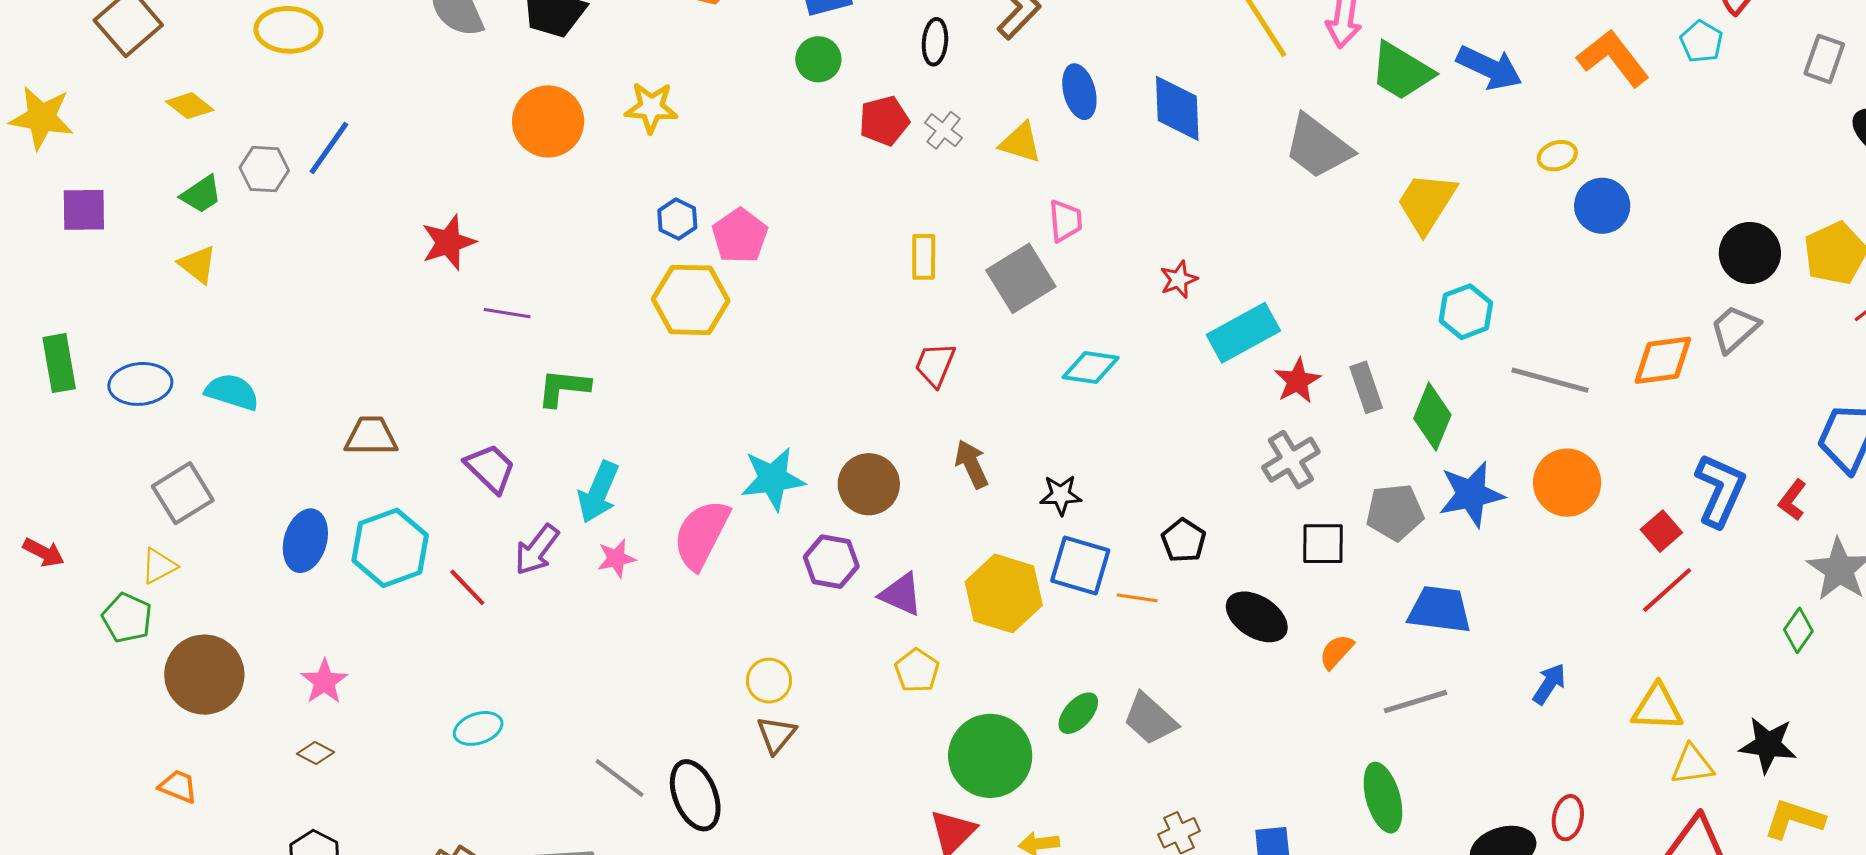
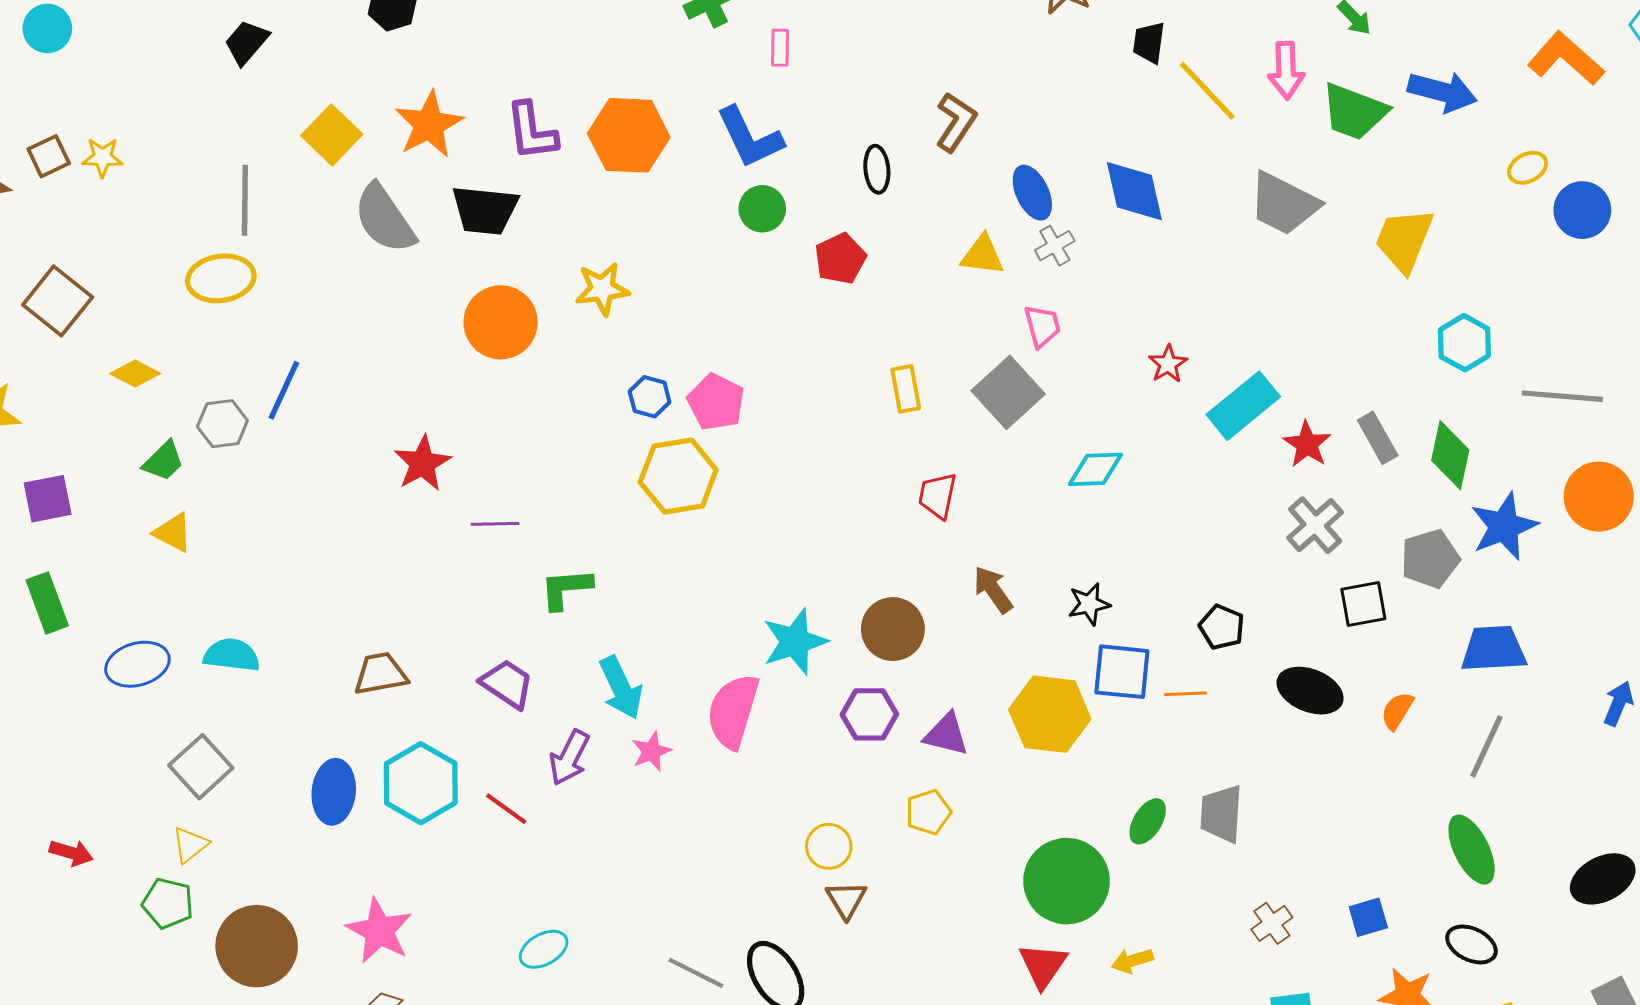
gray cross: (943, 130) -> (1055, 246), moved, turned 33
green rectangle: (59, 363) -> (47, 603), moved
cyan arrow: (598, 492) -> (621, 688), turned -38
yellow pentagon: (917, 670) -> (928, 812), moved, turned 30
pink star: (324, 682) -> (379, 931), size x1.4
gray line: (1416, 702) -> (1487, 746), turned -38
gray trapezoid: (1150, 719) -> (1221, 814), turned 62

